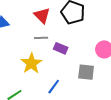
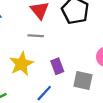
purple rectangle: (61, 48) -> (57, 66), moved, turned 40

